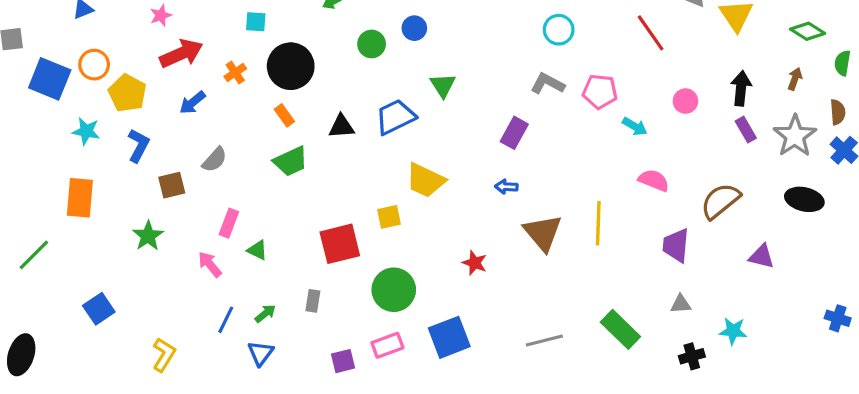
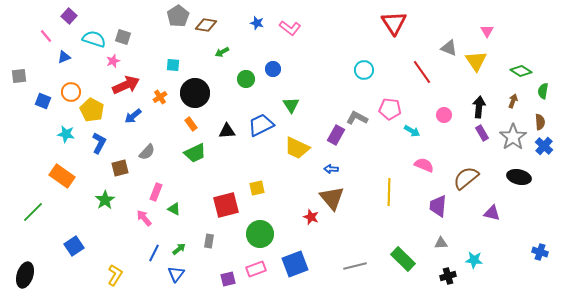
blue square: (50, 79) -> (43, 101), size x0.6
gray L-shape: (548, 84) -> (357, 118), moved
yellow trapezoid: (425, 180) -> (297, 148), moved
orange rectangle: (80, 198) -> (62, 176), turned -60
brown triangle: (543, 233) -> (332, 198), moved

